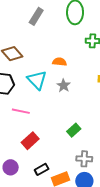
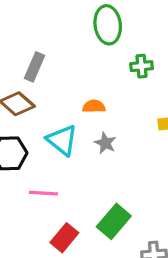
gray rectangle: (36, 16) -> (34, 67), moved
green rectangle: (74, 130) -> (114, 221), moved, size x1.5

